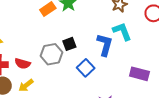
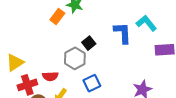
cyan L-shape: (122, 31) -> (146, 23), moved
blue square: (86, 68) -> (92, 83), moved, turned 36

